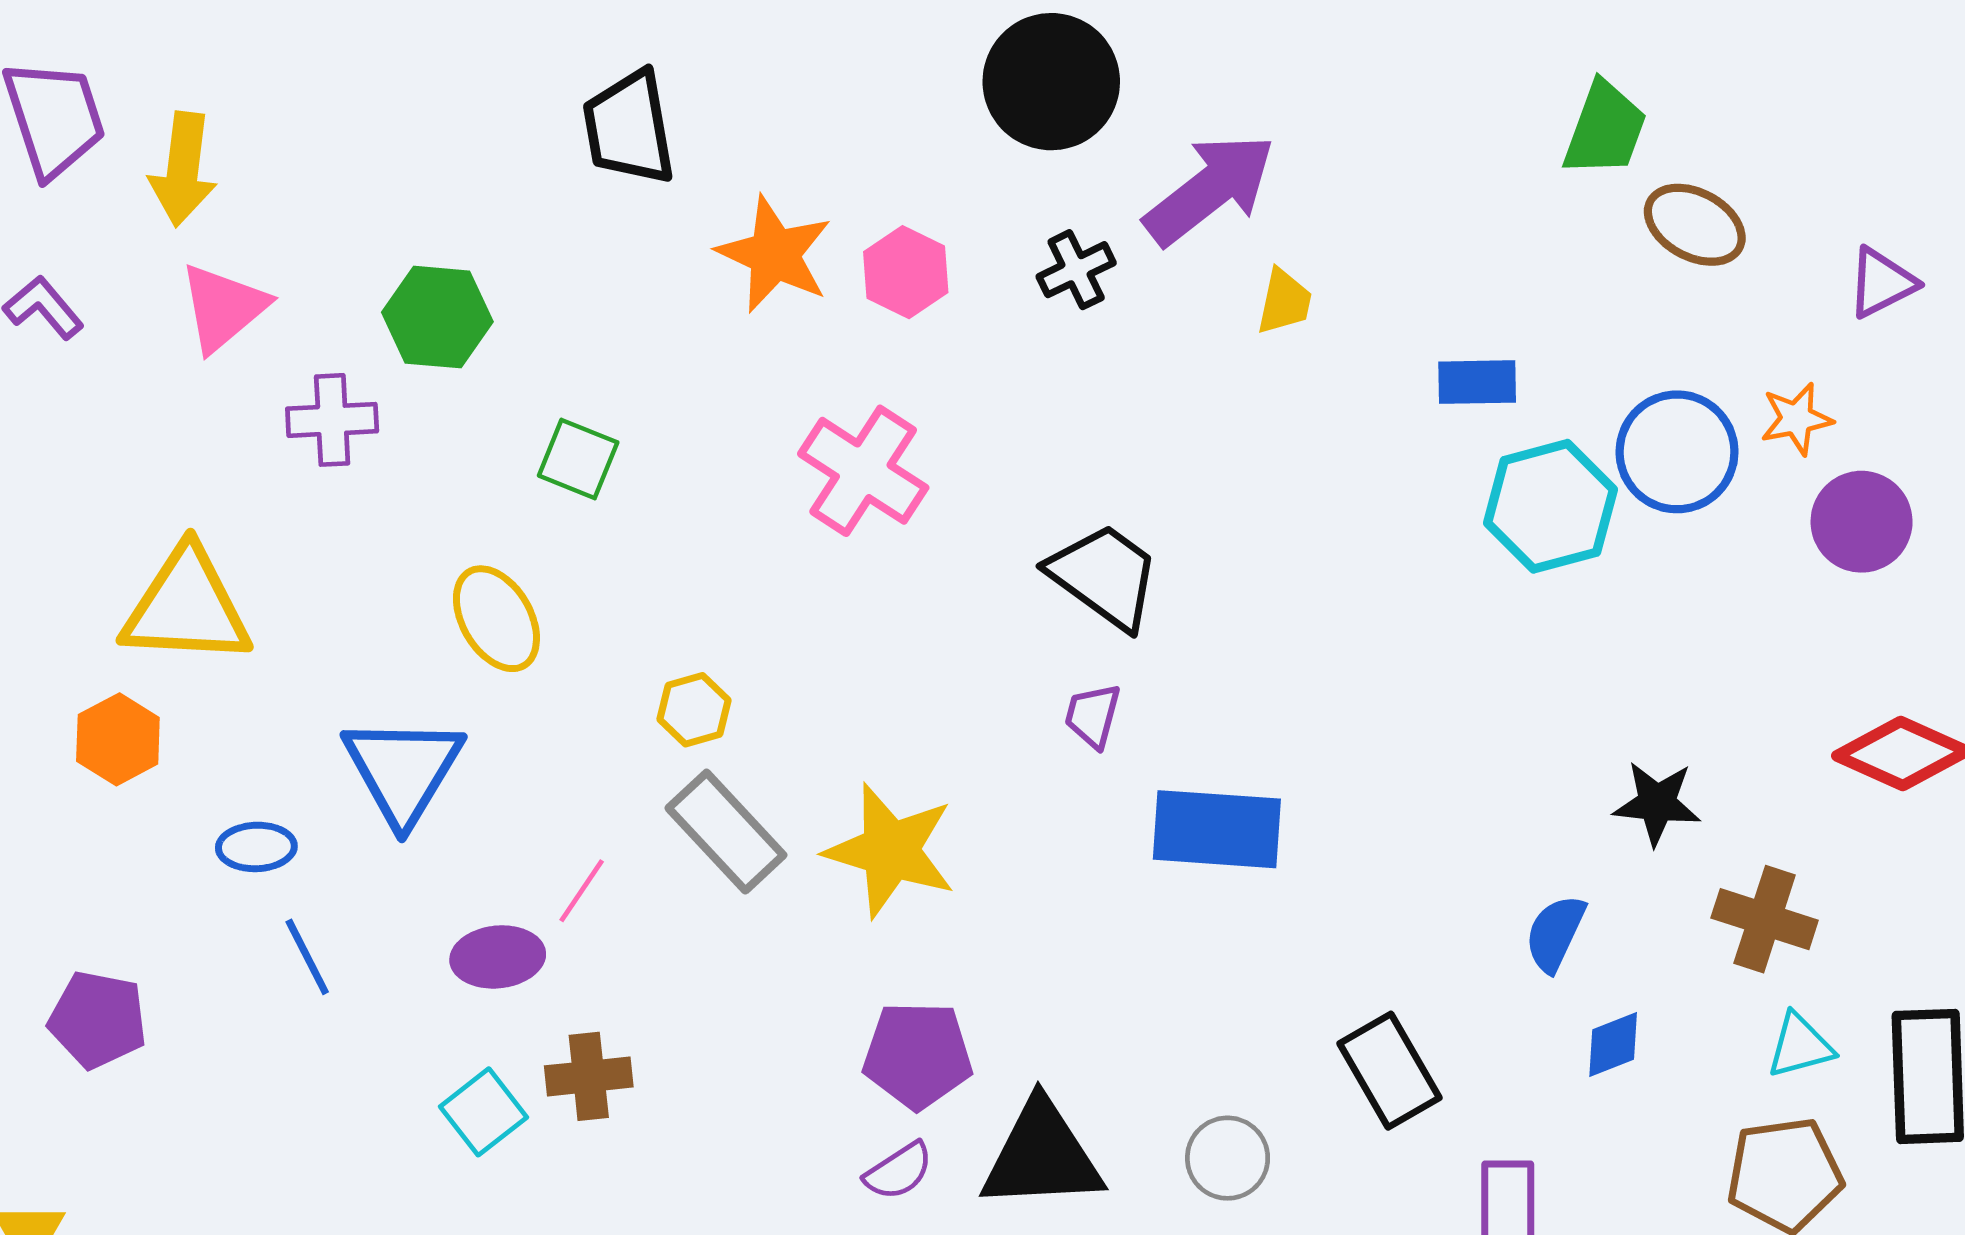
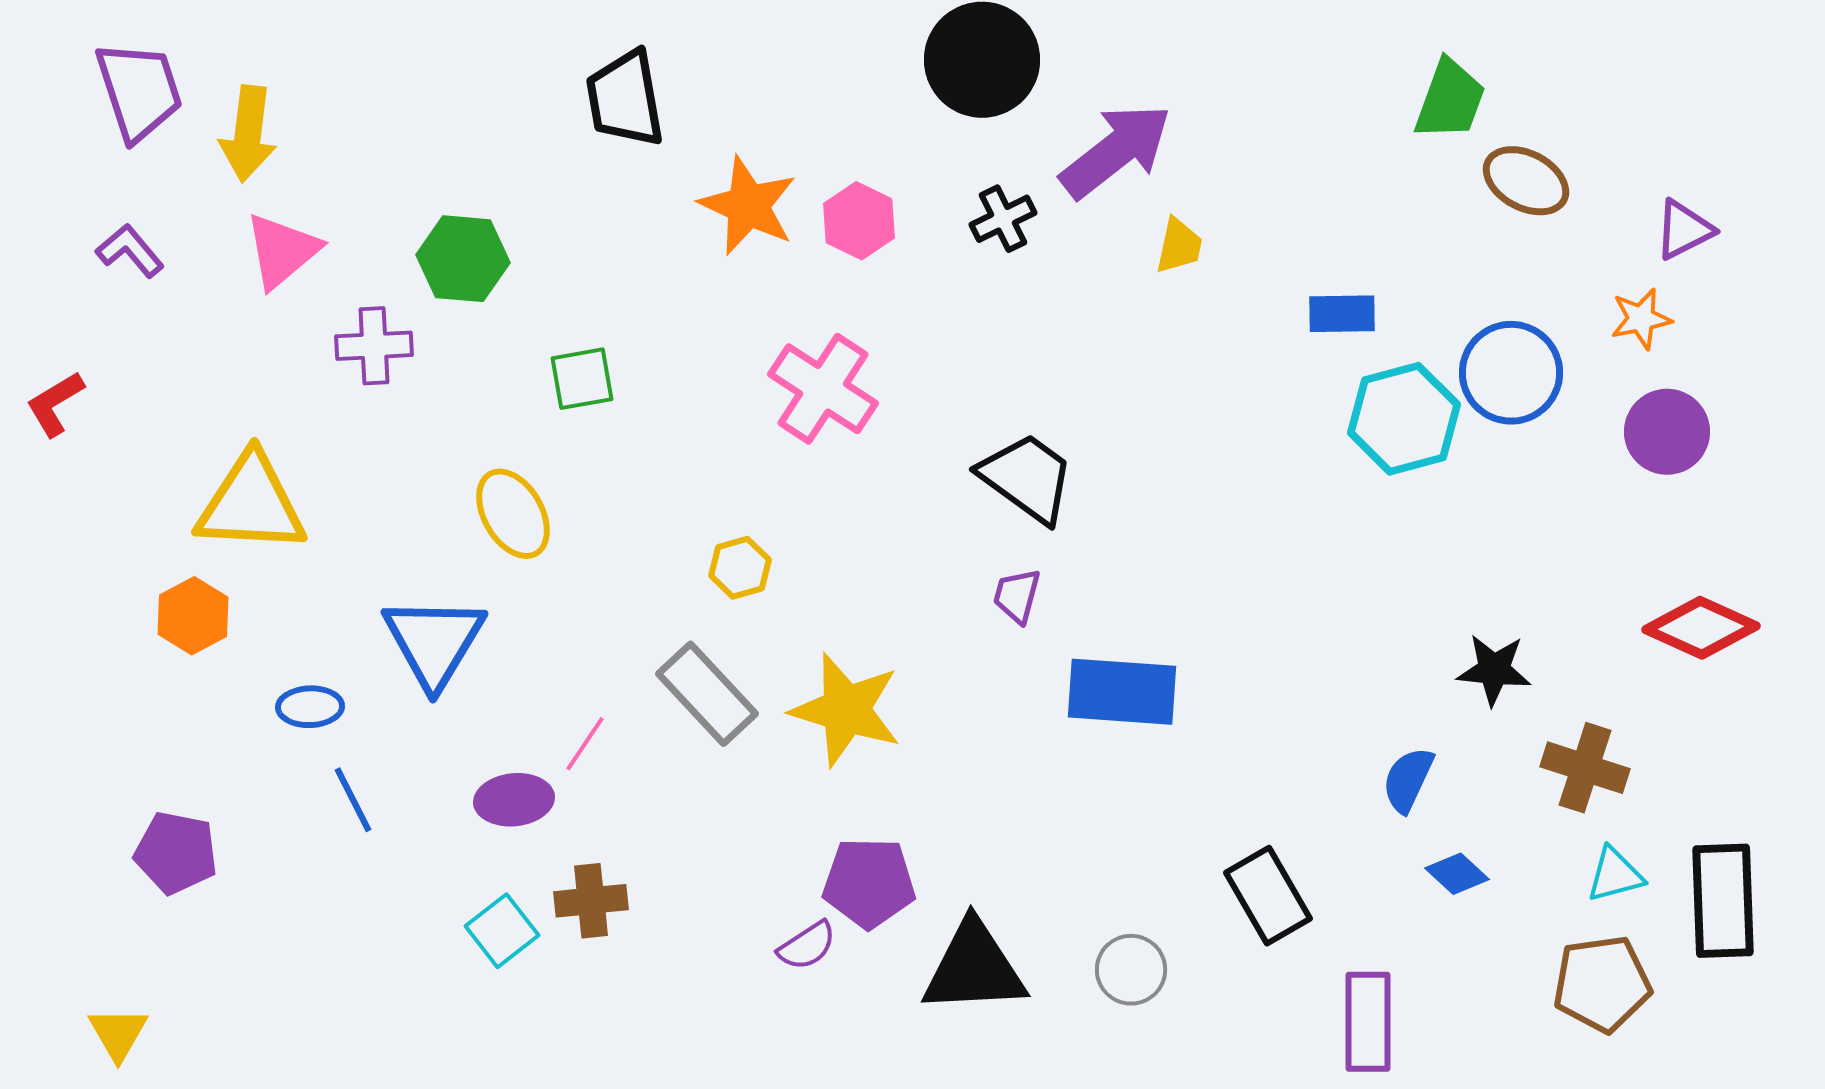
orange star: (1796, 419) -> (1641, 319), moved
green square: (578, 459) -> (582, 379), turned -32
yellow hexagon: (694, 710) -> (740, 568), moved
blue diamond: (1613, 1045) -> (1457, 874), turned 64
purple semicircle: (899, 1171) -> (807, 946), moved

